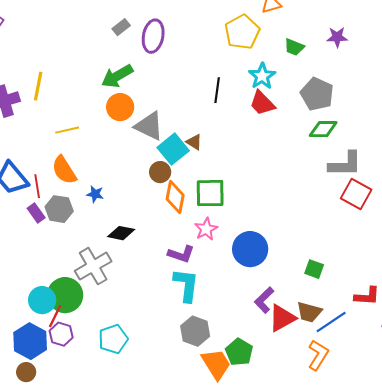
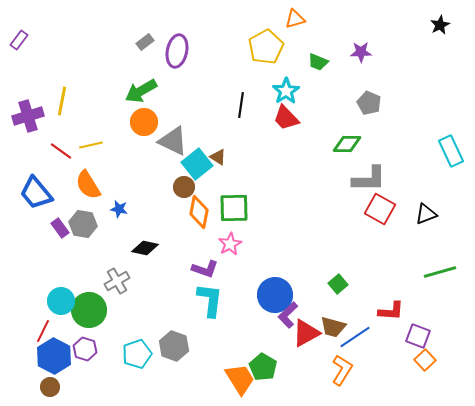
gray pentagon: (317, 94) -> (369, 103), moved, size x0.7
red line: (37, 186) -> (61, 151), moved, turned -45
blue circle: (250, 249) -> (275, 295), moved
gray cross: (93, 266) -> (117, 281), size x0.7
green square: (314, 269) -> (338, 284), turned 30
cyan circle: (42, 300) -> (61, 301), moved
red line: (55, 316) -> (43, 331), moved
gray hexagon: (195, 331) -> (174, 346), moved

